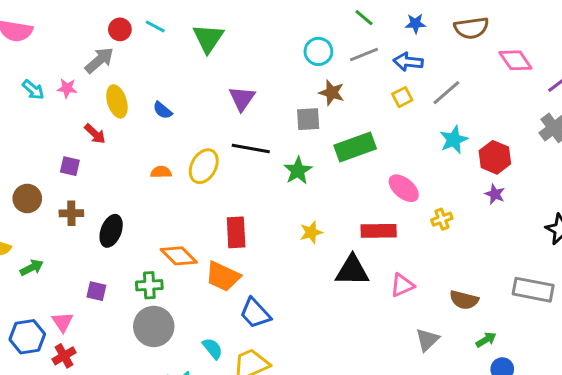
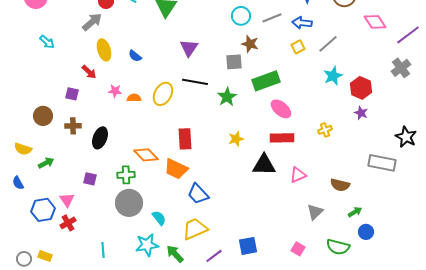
pink star: (67, 88) -> (115, 91), moved
pink ellipse: (404, 188) -> (281, 109), moved
gray rectangle: (533, 290) -> (382, 163), moved
cyan semicircle: (213, 349) -> (159, 218), moved

